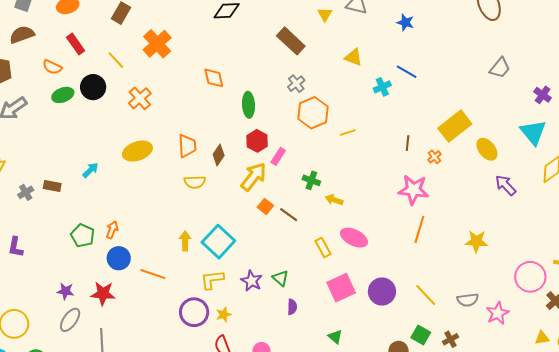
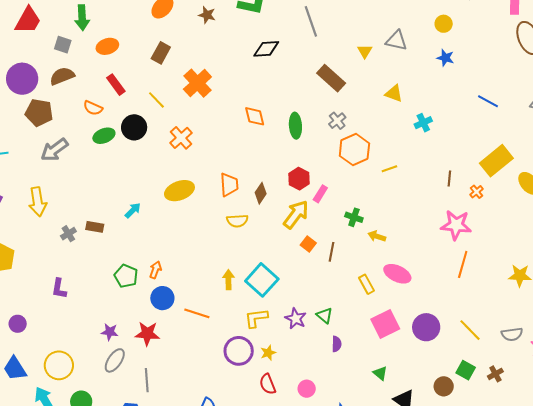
blue line: (407, 72) -> (488, 101), moved
green ellipse: (248, 105) -> (295, 126), moved
brown line: (289, 215) -> (332, 252), turned 66

